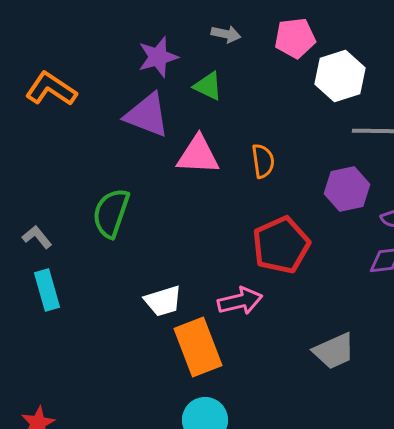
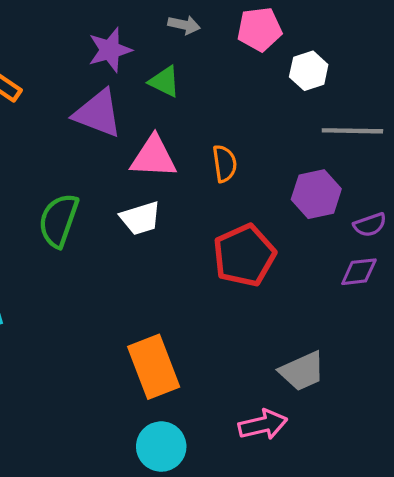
white hexagon: (340, 76) -> (309, 71), size x0.7
white trapezoid: (163, 301) -> (140, 218), moved
pink arrow: (240, 301) -> (263, 425), moved

